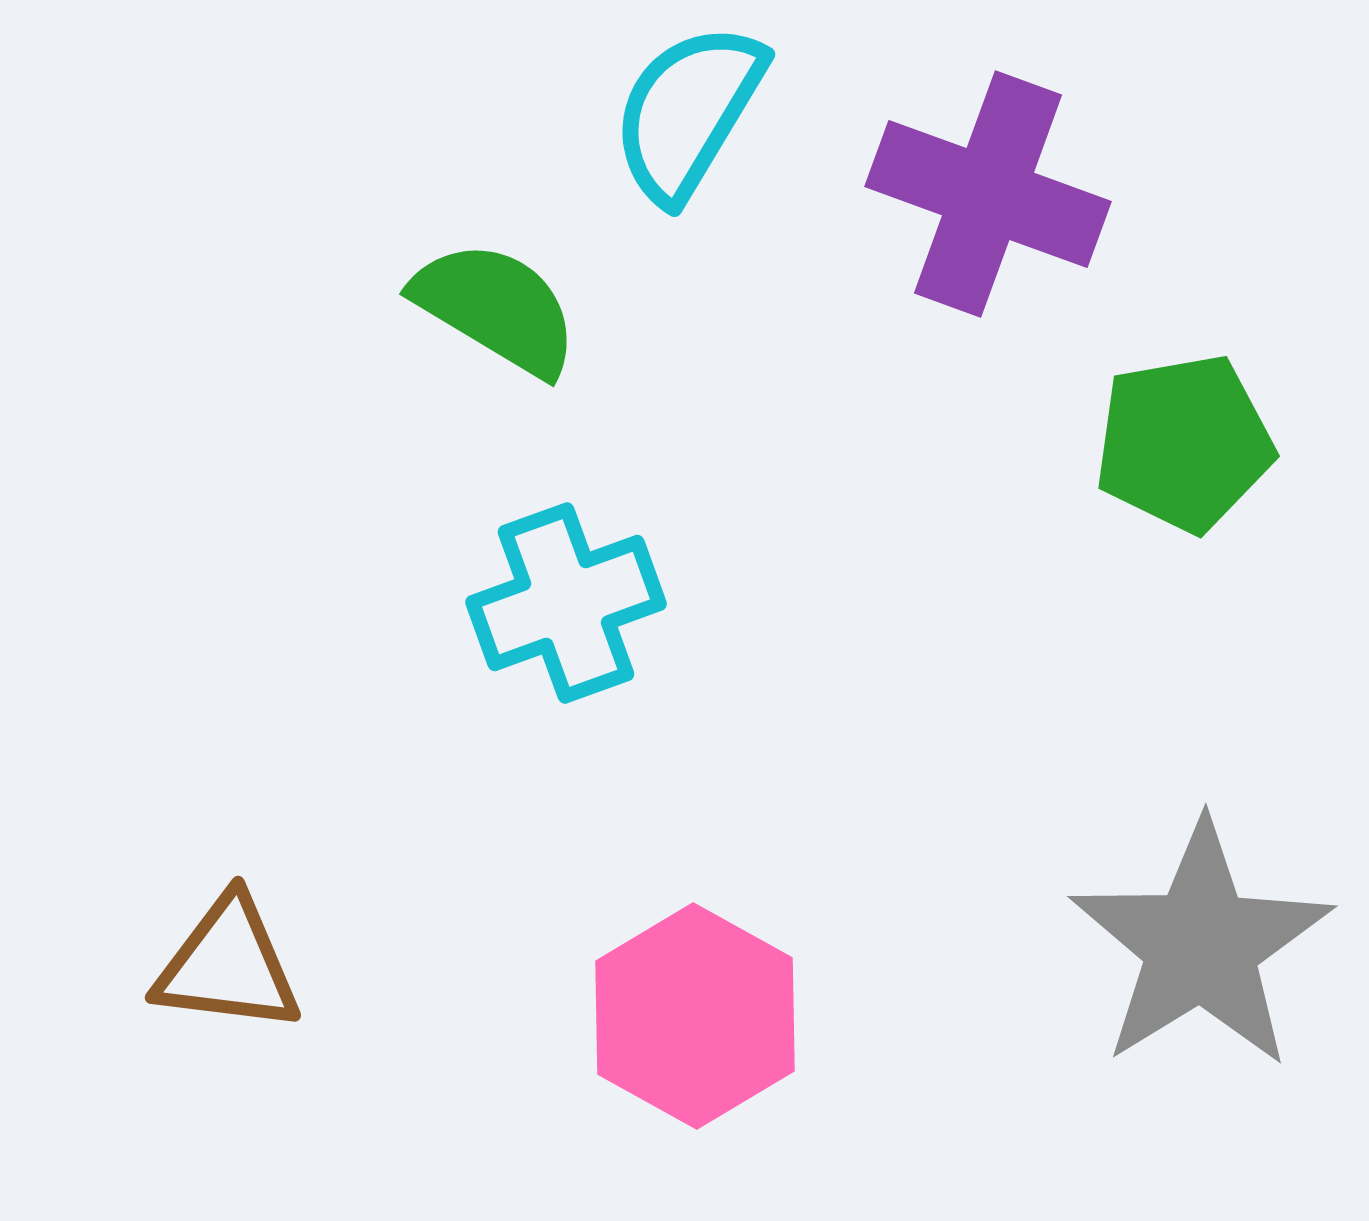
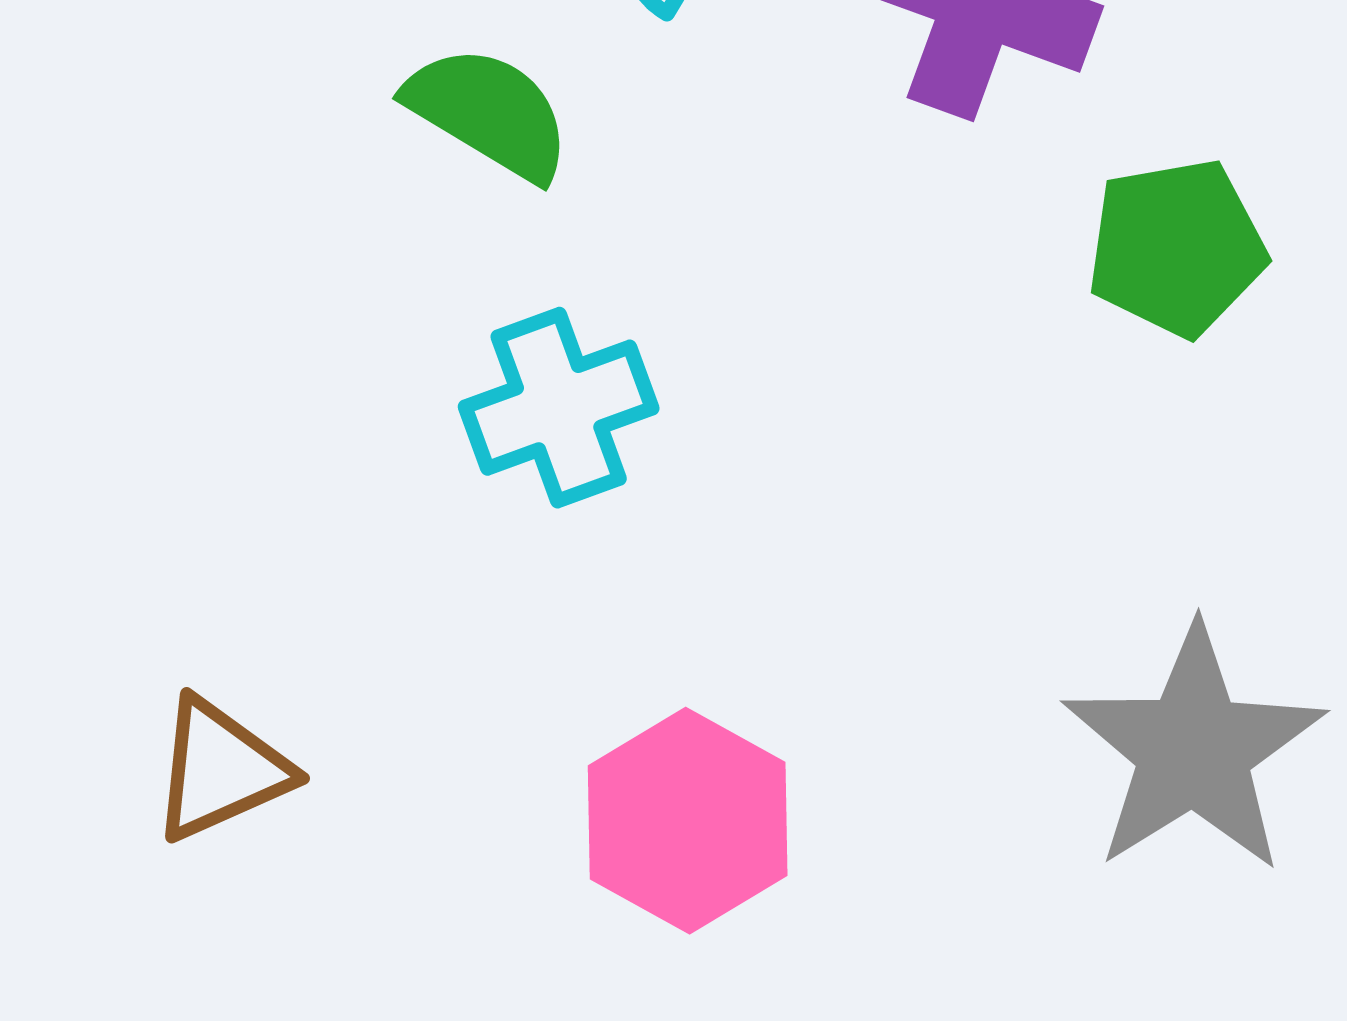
brown triangle: (228, 965) -> (221, 770), turned -31

